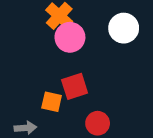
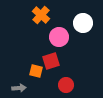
pink circle: (70, 37) -> (59, 37), moved

